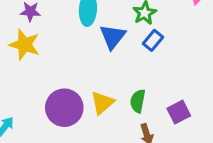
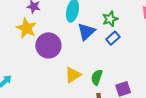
purple circle: (64, 108) -> (48, 45), moved

